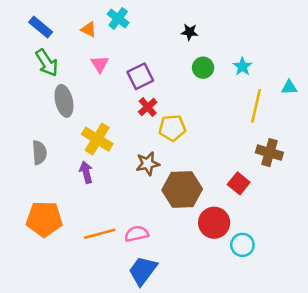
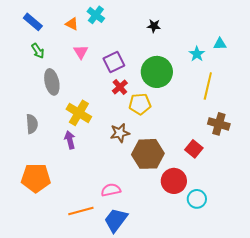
green arrow: (47, 63) -> (38, 51), size x0.7
green circle: (203, 68) -> (157, 72), moved, size x1.8
cyan triangle: (289, 87) -> (220, 44), moved
orange line: (100, 234) -> (81, 211), moved

